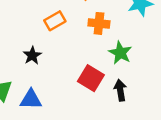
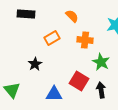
blue triangle: (31, 100) -> (54, 94), moved

